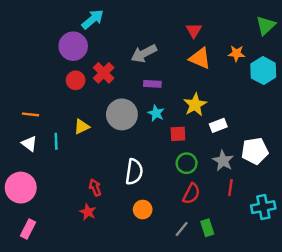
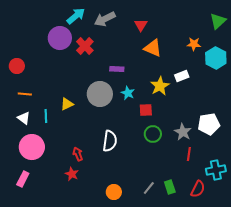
red triangle: (194, 30) -> (141, 25), moved
gray arrow: (144, 53) -> (105, 19), moved
orange triangle: (200, 58) -> (153, 48), moved
red cross: (104, 73) -> (85, 46), moved
red circle: (76, 80) -> (17, 66), moved
purple rectangle: (152, 84) -> (117, 69), moved
white rectangle: (218, 125) -> (182, 76), moved
pink circle: (21, 188) -> (32, 147), moved
red semicircle: (191, 194) -> (198, 189), moved
orange circle: (143, 210) -> (114, 192), moved
pink rectangle: (28, 229) -> (23, 179), moved

